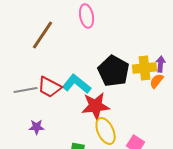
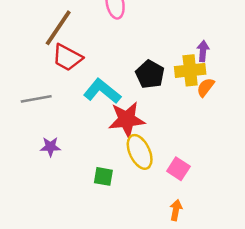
purple arrow: (161, 64) -> (203, 51), moved
black pentagon: (114, 71) -> (150, 74), size x0.7
red trapezoid: (50, 87) -> (67, 58), moved

